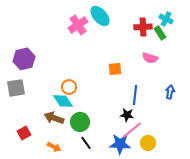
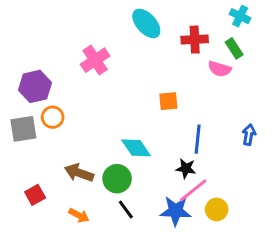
cyan cross: (166, 19) -> (240, 16), moved
pink cross: (78, 25) -> (95, 60), moved
red cross: (143, 27) -> (195, 40), moved
pink semicircle: (150, 58) -> (220, 69), moved
orange circle: (69, 87) -> (53, 117), moved
cyan diamond: (63, 101) -> (136, 148), moved

